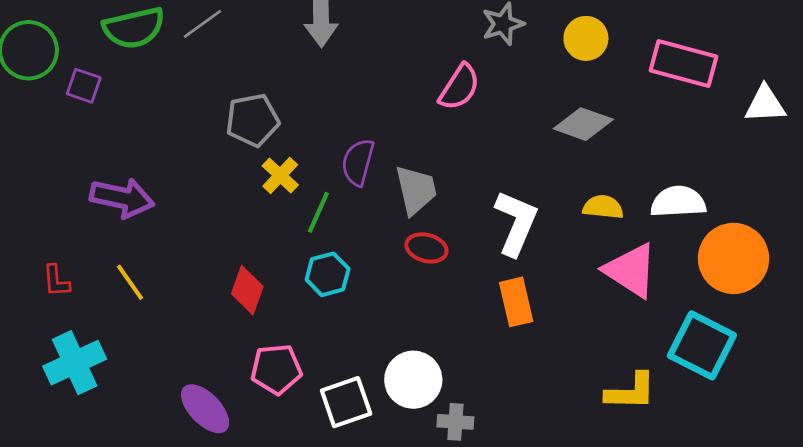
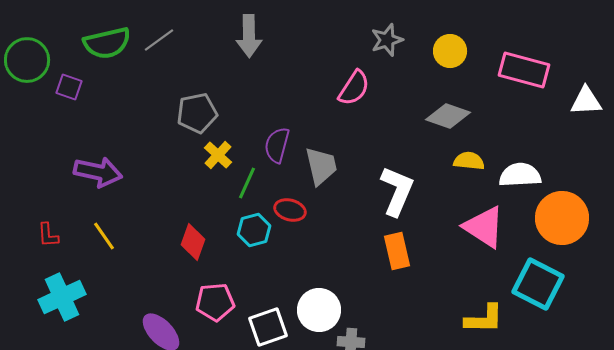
yellow semicircle: (603, 207) -> (469, 161), moved
red ellipse: (426, 248) -> (290, 210), moved

